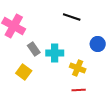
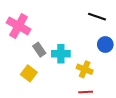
black line: (72, 17) -> (97, 17), moved

